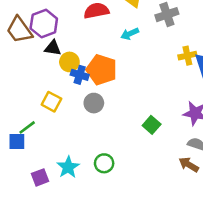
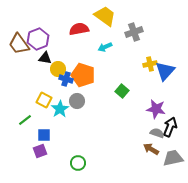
green square: (152, 125) -> (122, 91), moved
blue square: (17, 141) -> (44, 135), moved
green circle: (104, 163) -> (78, 163), moved
cyan star: (68, 167) -> (60, 109), moved
purple square: (40, 177) -> (40, 151), moved

